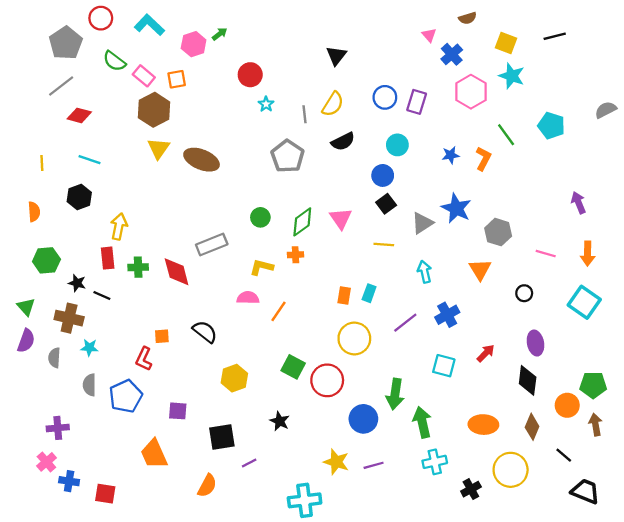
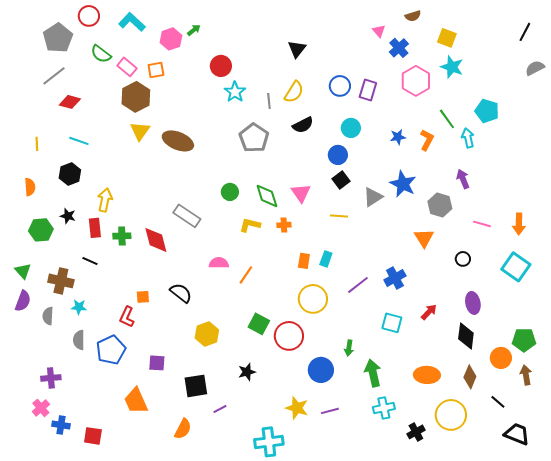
black line: (555, 36) -> (525, 32), moved, turned -48
cyan star: (266, 104) -> (235, 92), size x1.5
gray semicircle: (606, 110) -> (535, 68), moved
purple arrow: (579, 203) -> (463, 179), moved
green diamond: (302, 222) -> (267, 196), turned -72
gray rectangle: (212, 245) -> (187, 216), turned 56
orange cross: (295, 255) -> (284, 225), moved
yellow L-shape: (262, 267) -> (250, 225), moved
cyan arrow: (425, 272) -> (468, 138), moved
black star: (77, 283) -> (68, 216), moved
green arrow: (395, 394) -> (349, 348), size x0.6
black star: (280, 421) -> (247, 372), turned 30

